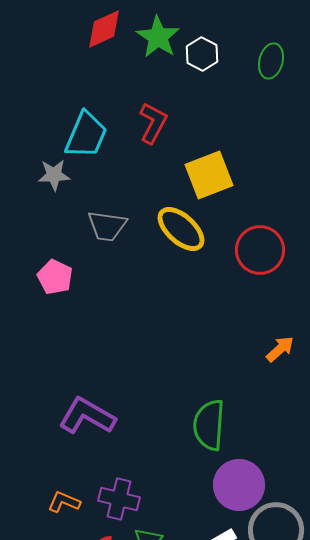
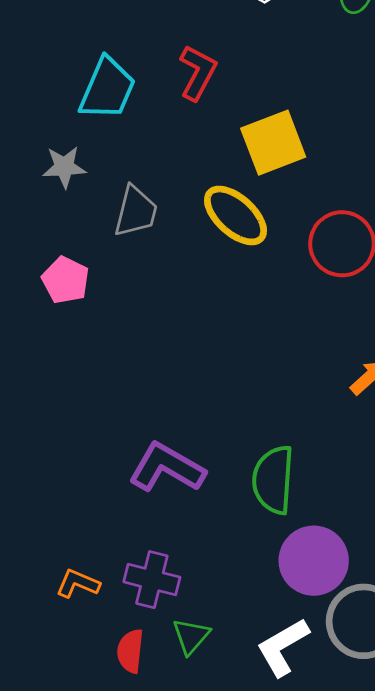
gray star: (54, 175) -> (64, 167), moved
gray trapezoid: (107, 226) -> (136, 211), turned -84
purple L-shape: (87, 416) -> (167, 468), moved

